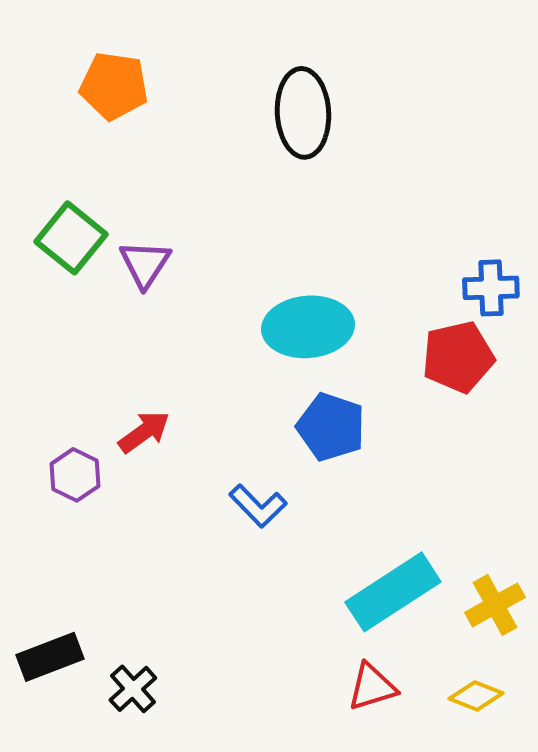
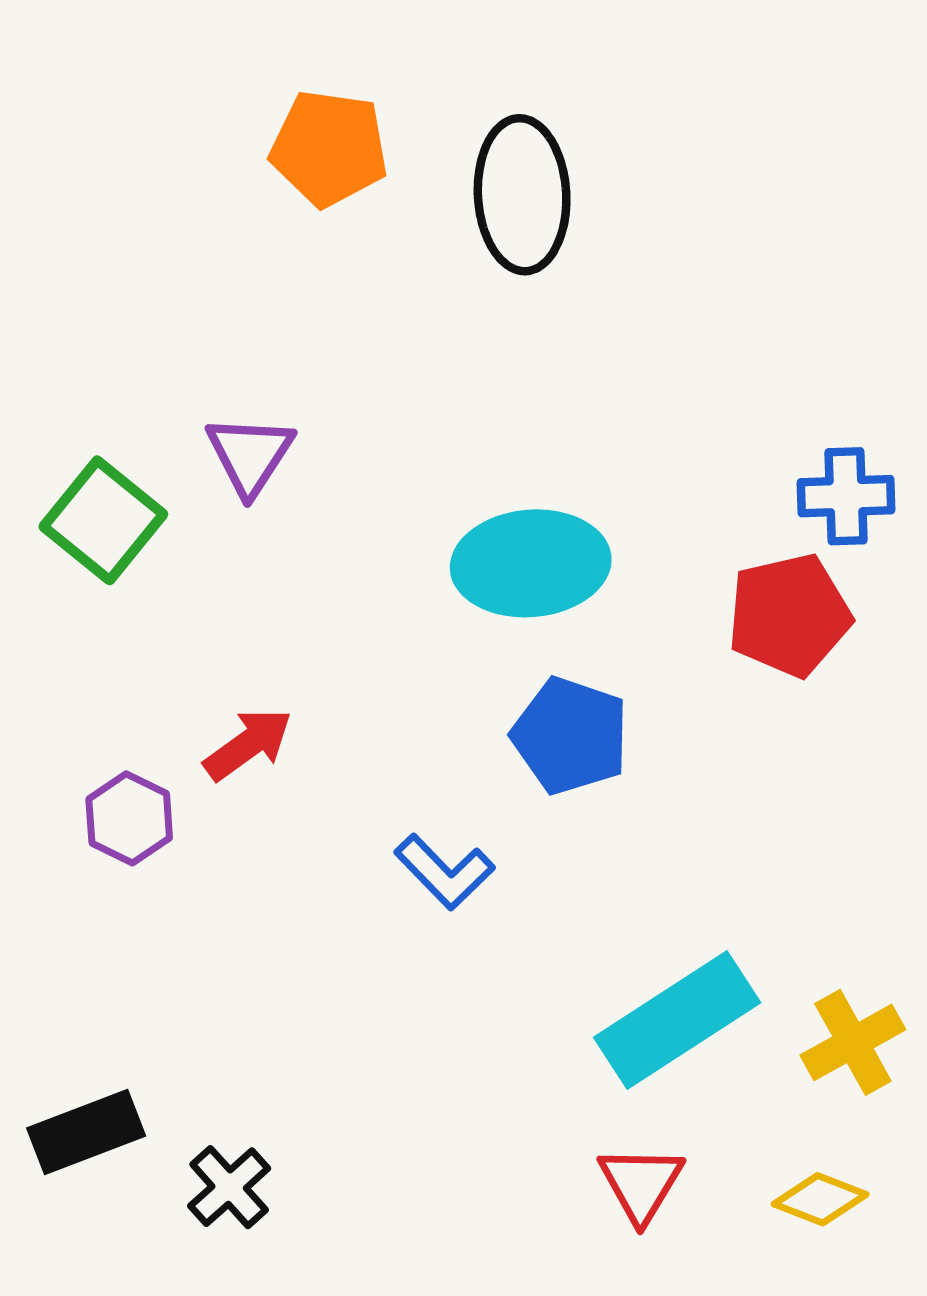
orange pentagon: (114, 86) -> (329, 148), moved
green square: (71, 238) -> (103, 520), moved
red triangle: (372, 687) -> (641, 1184), turned -42

